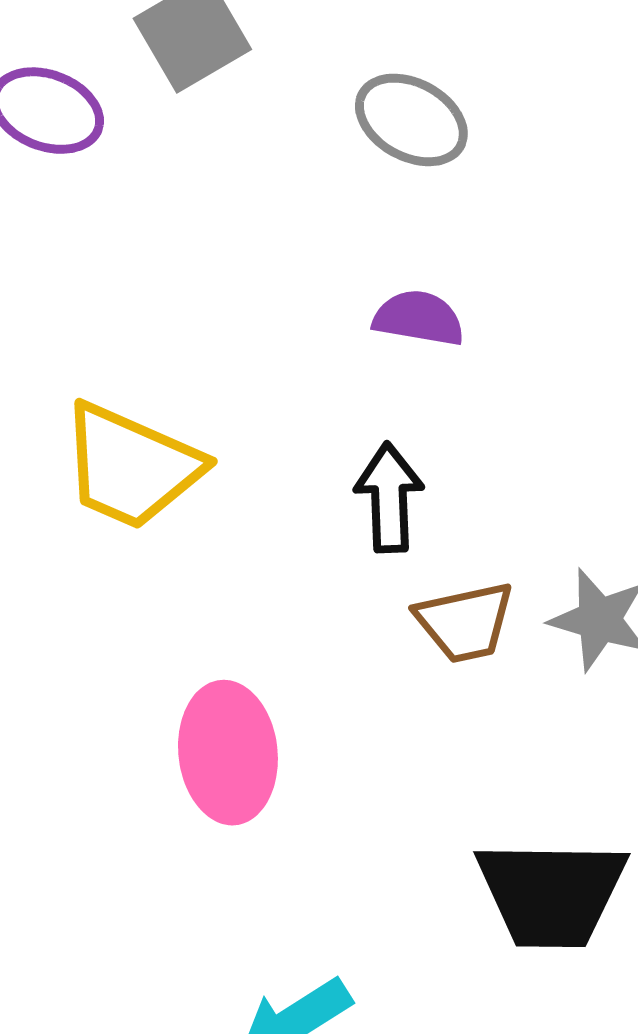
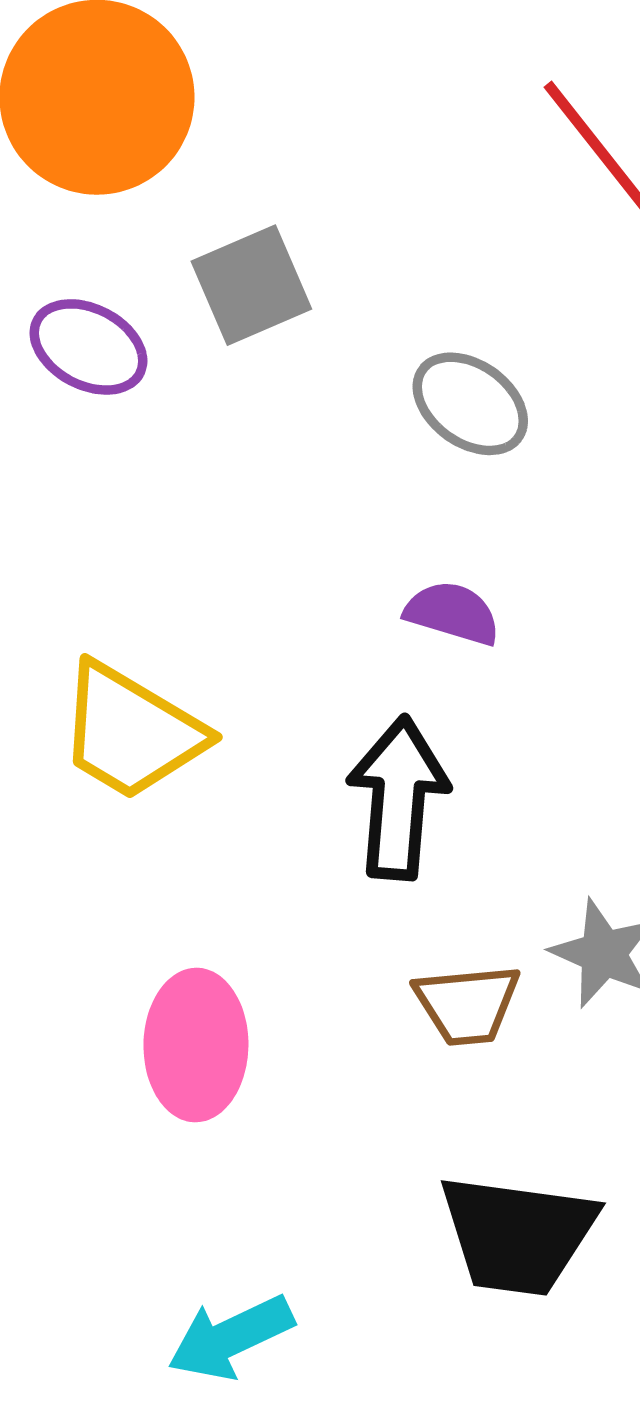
black arrow: (389, 498) -> (398, 798), size x1.4
brown trapezoid: (465, 622) -> (467, 1004), moved

